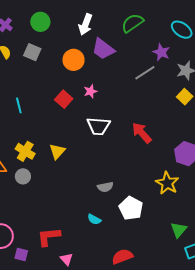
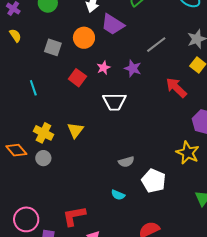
gray square: (32, 52) -> (53, 47), moved
purple star: (161, 52) -> (133, 68), moved
red arrow: (142, 133) -> (176, 88), moved

